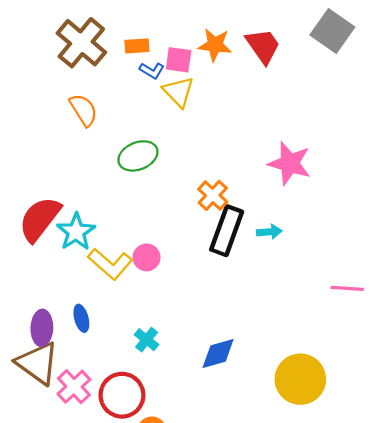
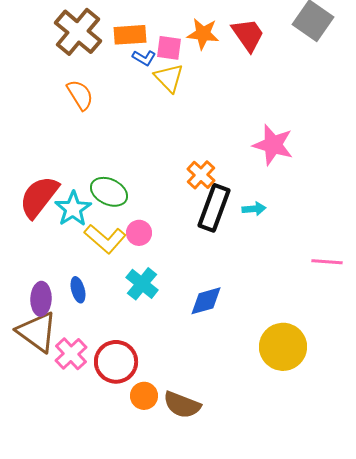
orange rectangle: (137, 46) -> (130, 35), size x1.4
green ellipse: (138, 156) -> (109, 192), moved, turned 48
cyan cross: (147, 340) -> (142, 284), moved, size x1.4
blue diamond: (218, 354) -> (206, 301), moved

